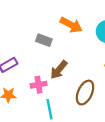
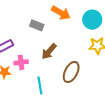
pink cross: (39, 85) -> (21, 62), moved

